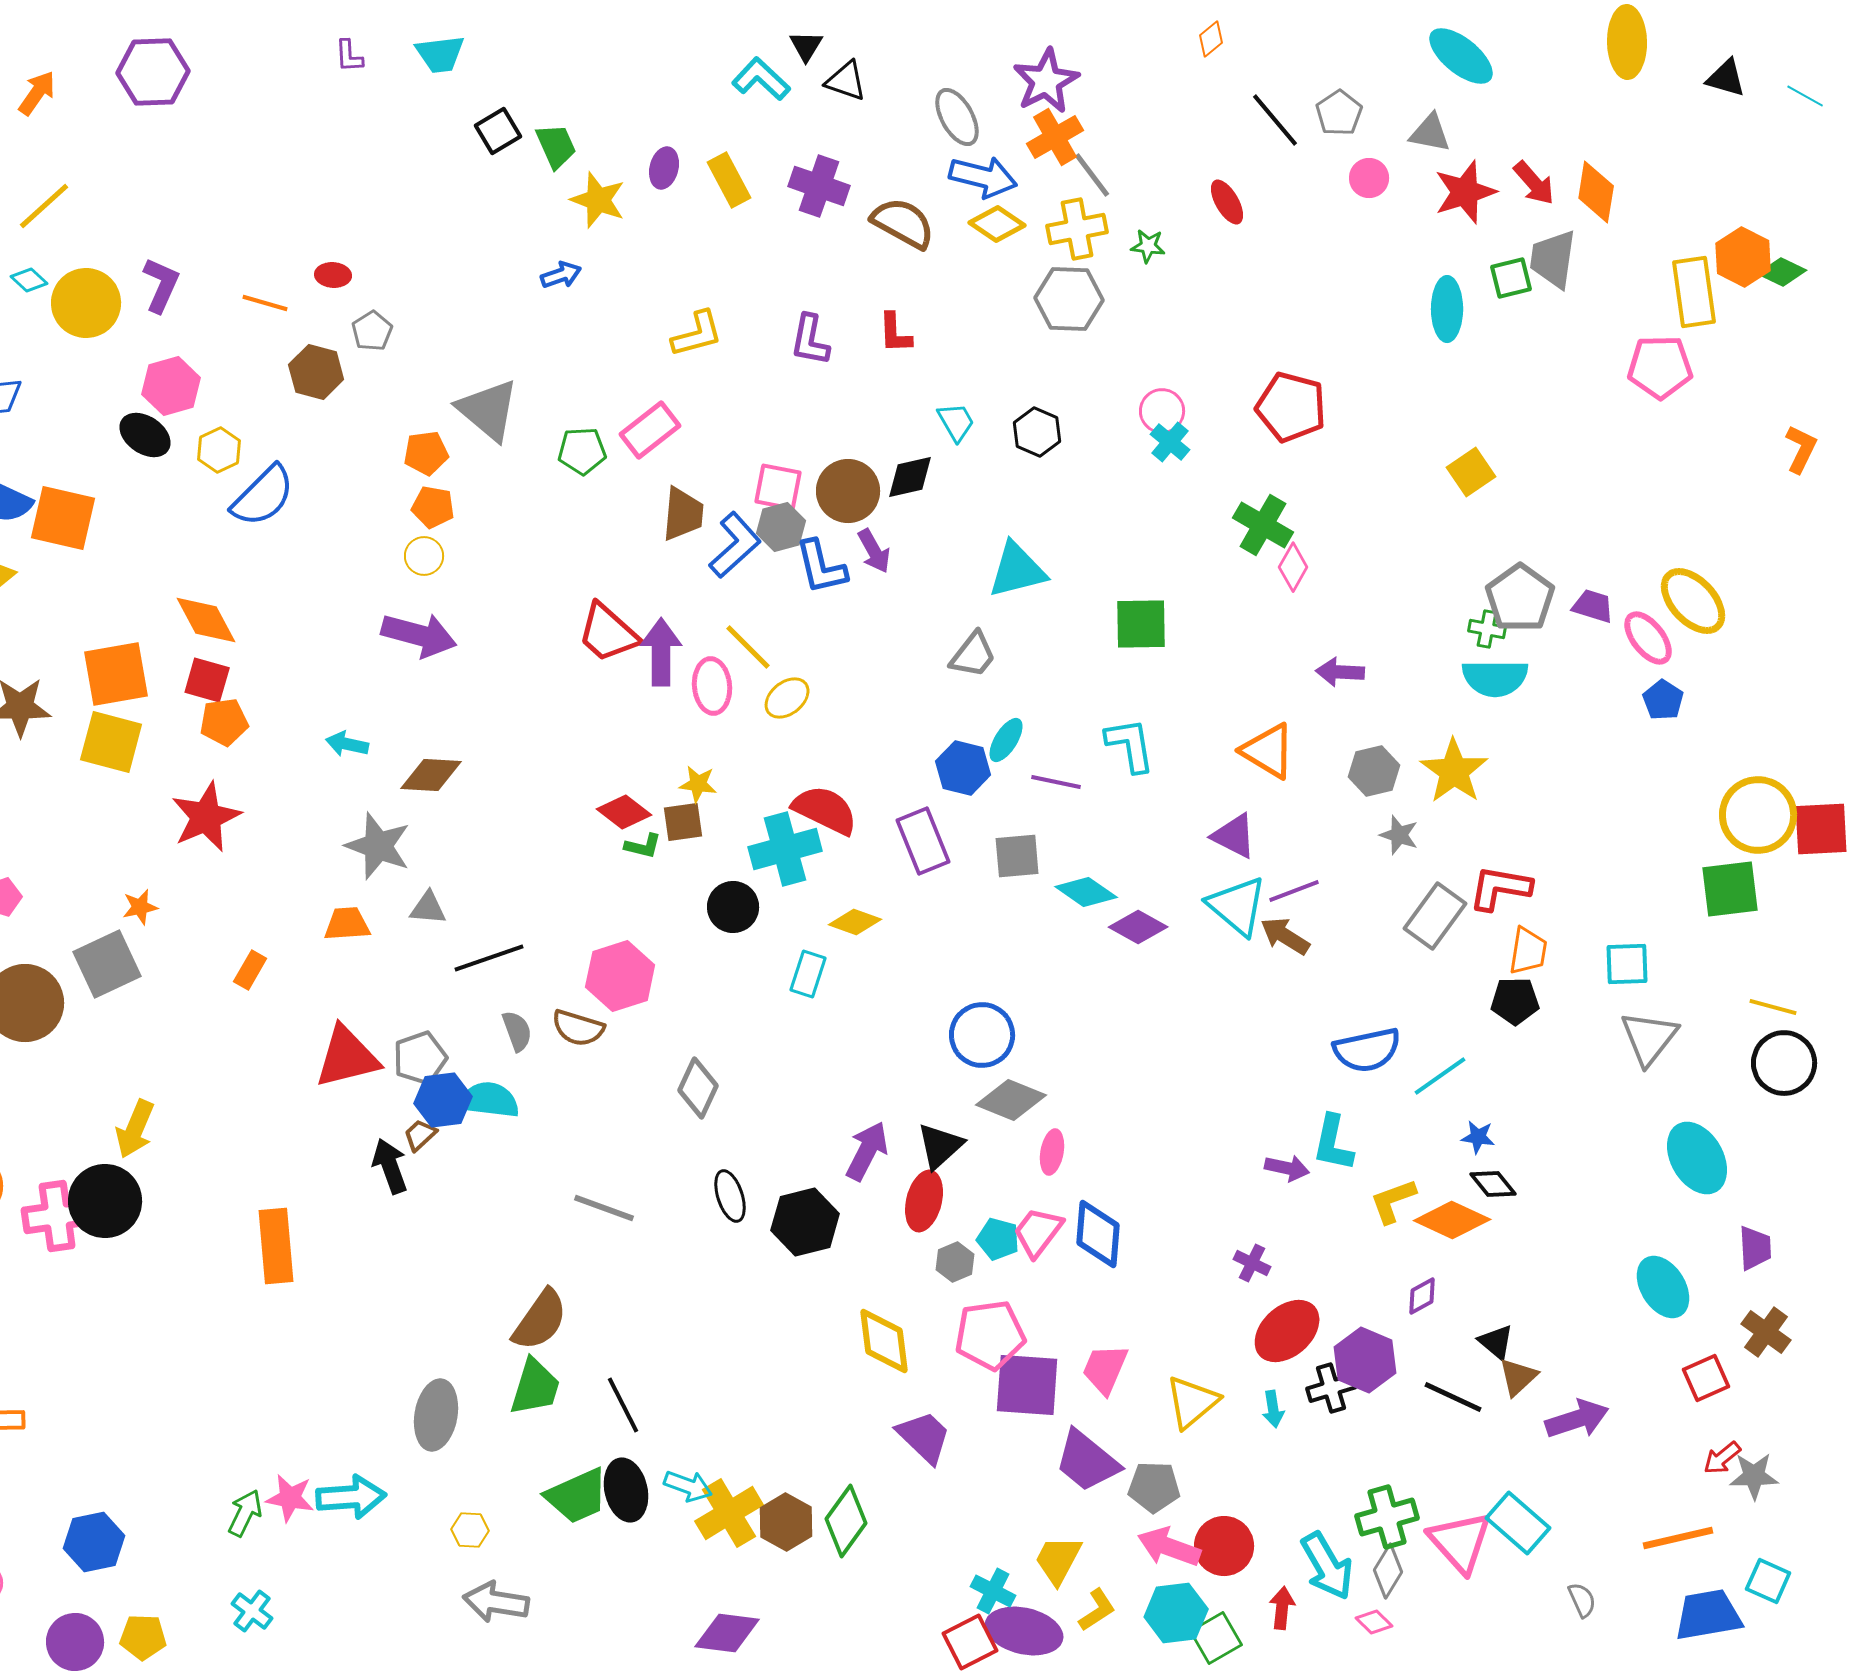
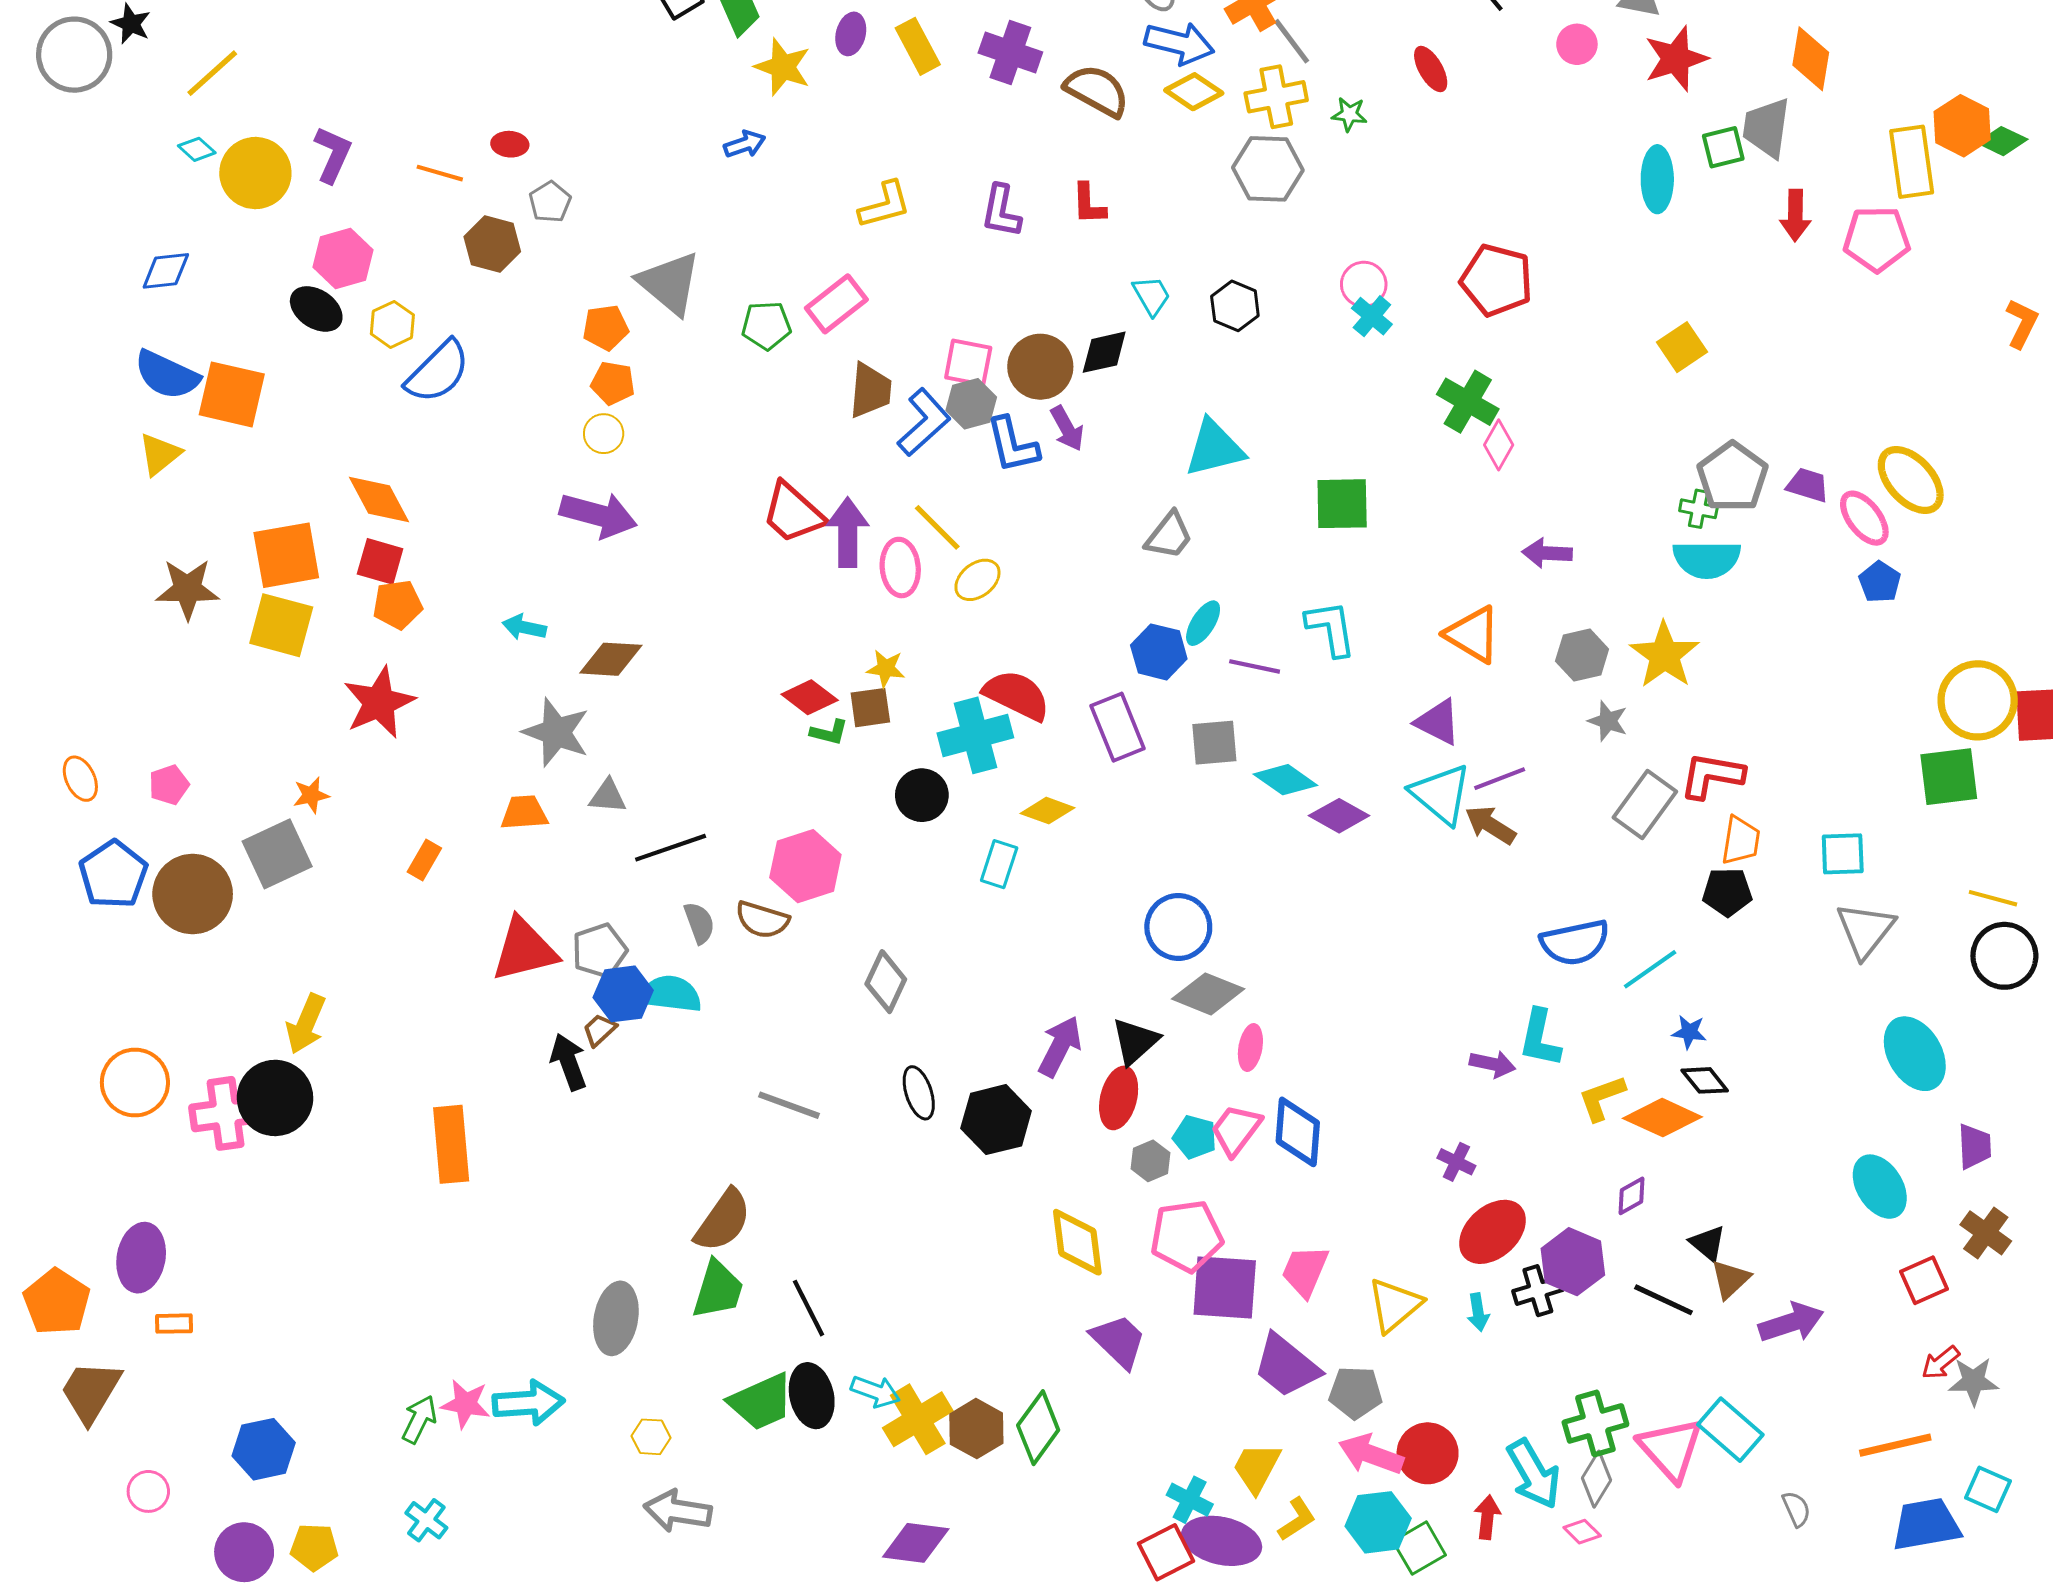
red arrow: (1534, 183) -> (1795, 215), moved, turned 42

